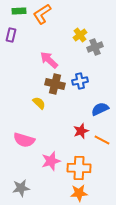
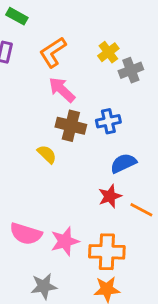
green rectangle: (19, 11) -> (17, 16), turned 32
orange L-shape: (42, 14) -> (53, 52), moved
blue semicircle: (100, 109) -> (123, 163), moved
pink semicircle: (24, 140) -> (26, 234), moved
gray star: (21, 188) -> (44, 286), moved

